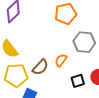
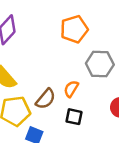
black square: (78, 81) -> (74, 117), moved, turned 32

